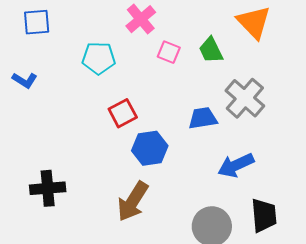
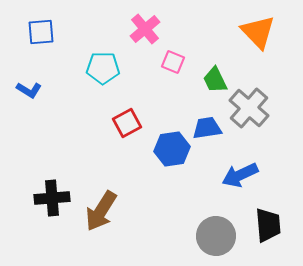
green trapezoid: (211, 50) -> (215, 80), moved
blue hexagon: (150, 148) -> (172, 149), moved
brown arrow: (133, 201) -> (101, 211), moved

